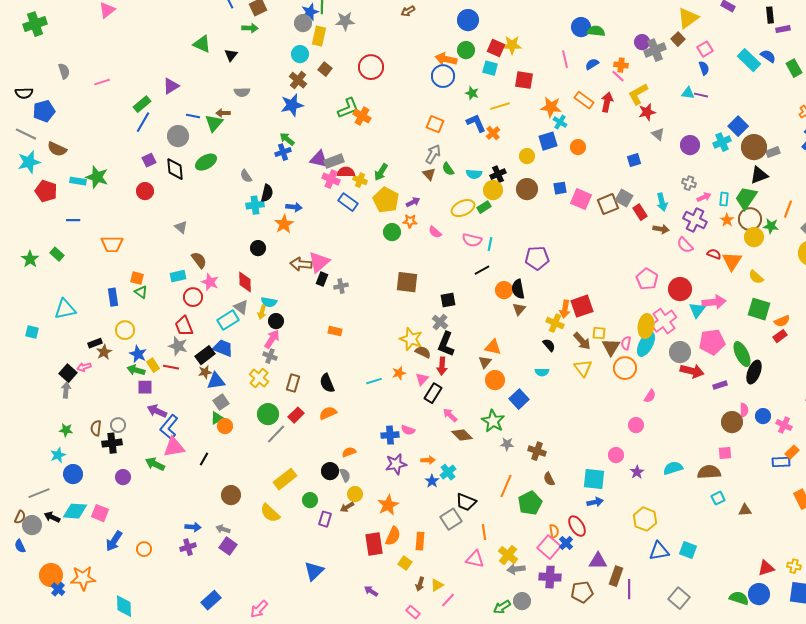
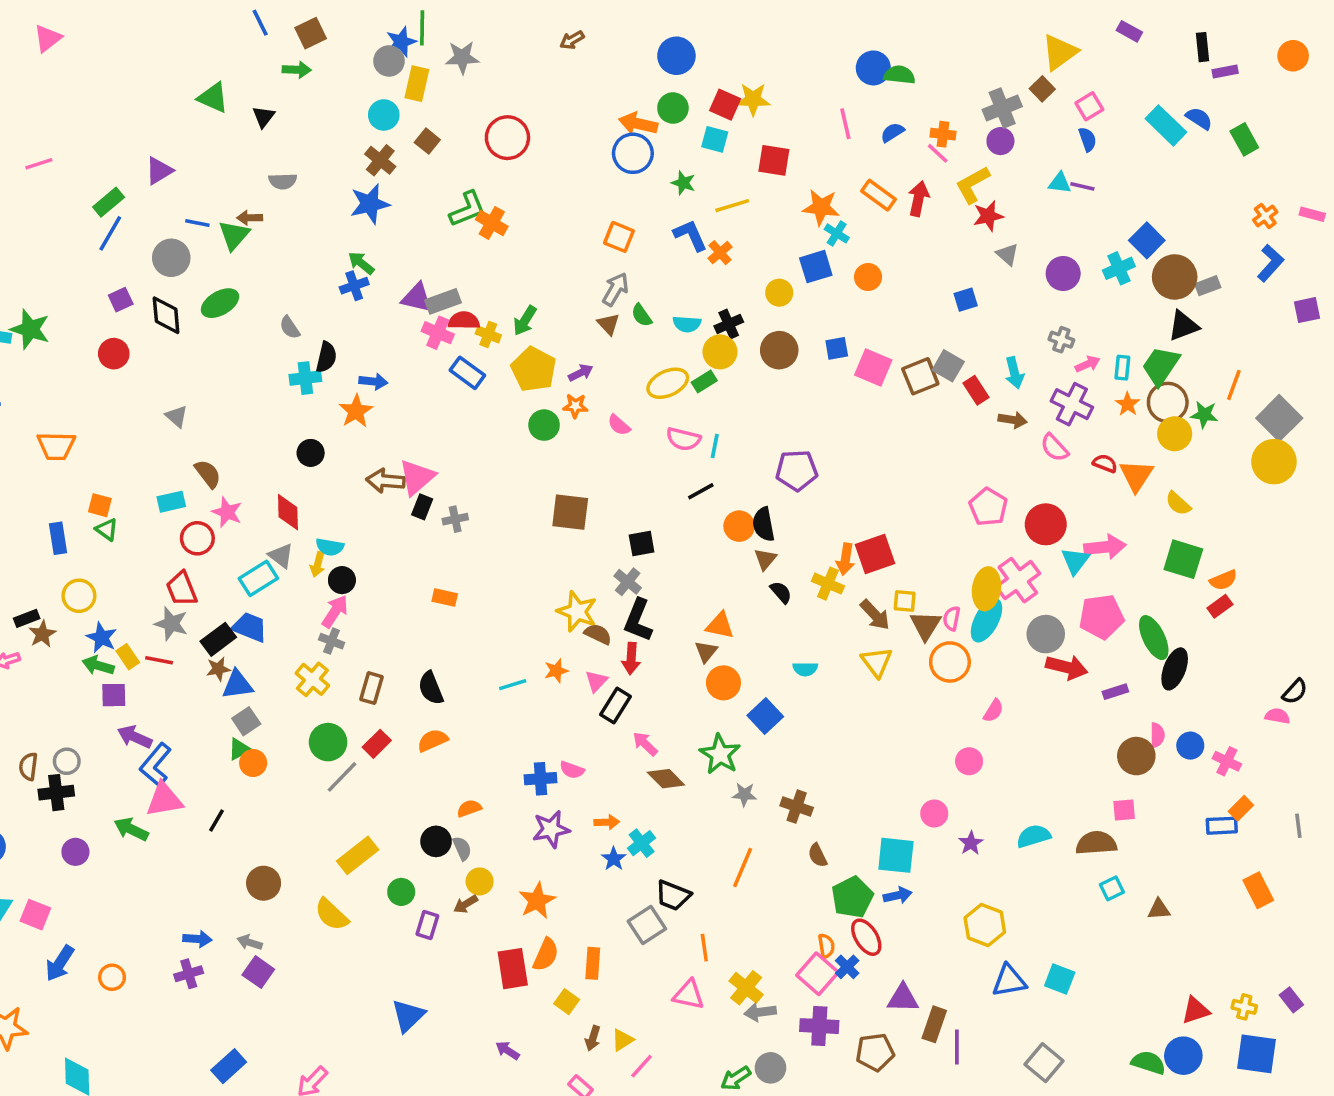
purple circle: (642, 42) -> (1000, 141), moved
black semicircle: (549, 345) -> (781, 592), moved
green pentagon: (530, 503) -> (852, 897), moved

